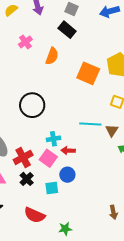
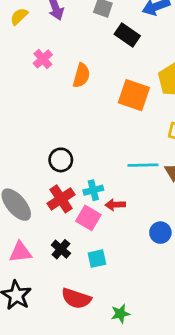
black rectangle: (67, 30) -> (127, 35), moved
black circle: (32, 105) -> (61, 160), moved, size x0.7
red cross: (23, 157) -> (61, 199), moved
blue circle: (67, 175) -> (160, 233), moved

